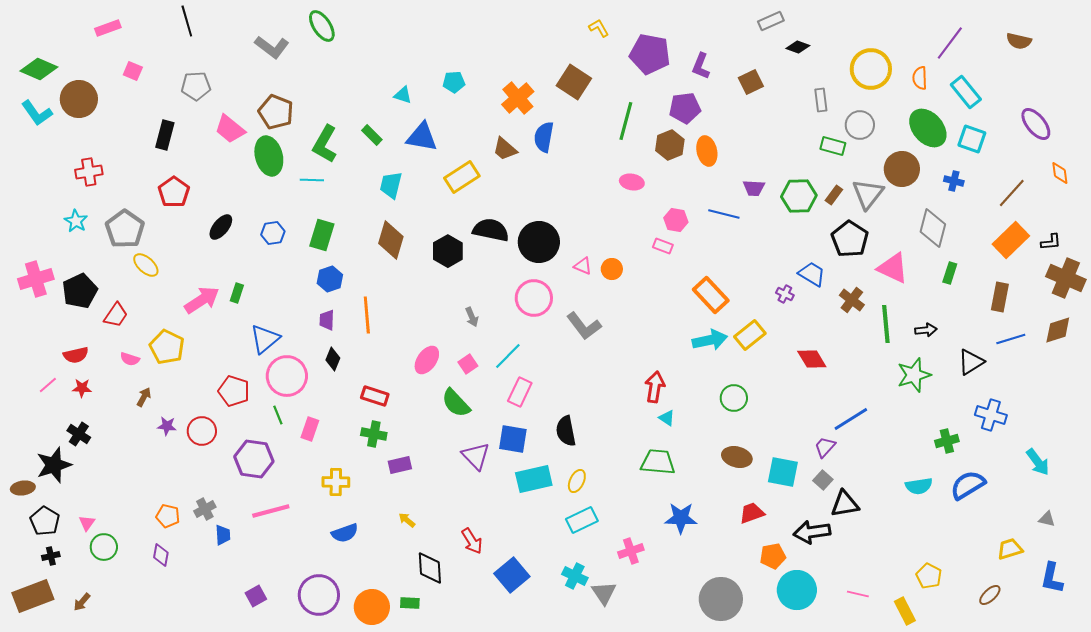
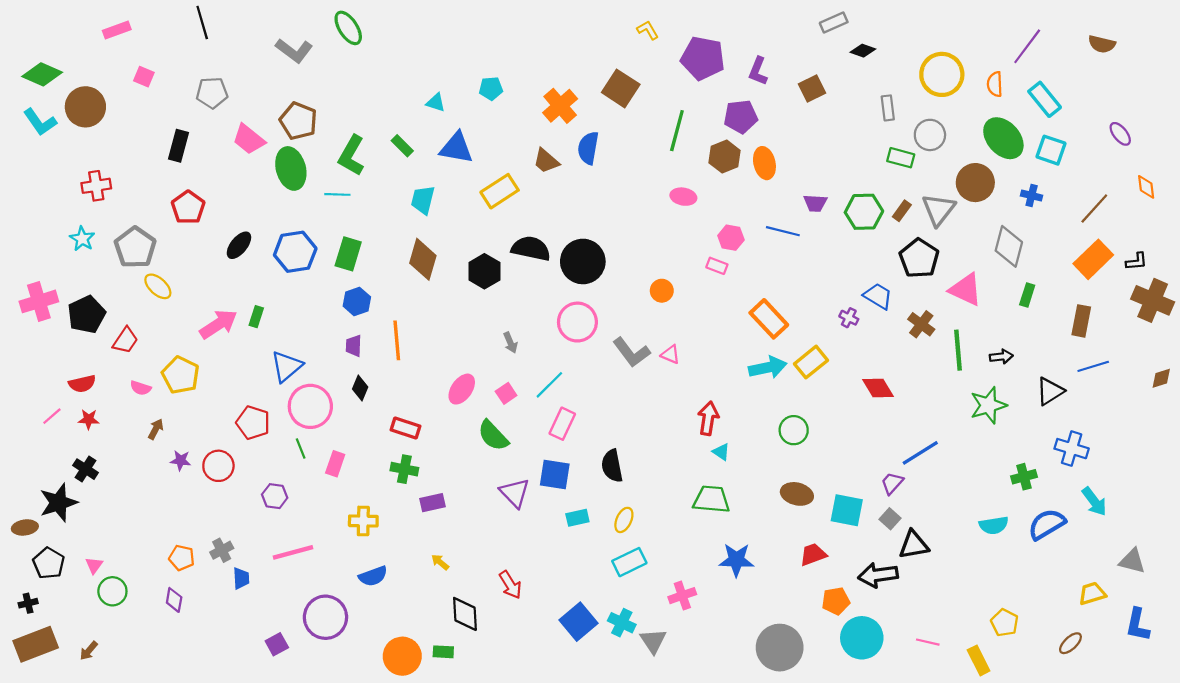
purple ellipse: (1036, 124) -> (1120, 134), size x0.7
blue hexagon: (273, 233) -> (295, 252), size x1.6
pink triangle: (583, 266) -> (670, 354), moved
brown diamond: (1058, 330) -> (1161, 378), moved, size x0.7
purple hexagon: (254, 459) -> (275, 496), size x0.6
cyan arrow: (1038, 462) -> (1094, 502), moved
cyan rectangle: (534, 479) -> (577, 518), size x0.6
gray triangle: (1047, 519) -> (1132, 561), size x1.5
black cross: (51, 556) -> (28, 603), moved
blue square: (512, 575) -> (578, 622), moved
purple circle: (319, 595) -> (325, 617), moved

